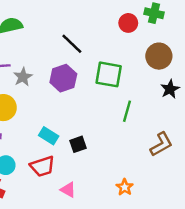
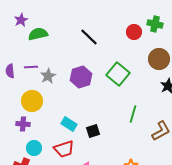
black line: (72, 44) -> (89, 37), moved
green square: (109, 74) -> (118, 74), turned 30
green line: (127, 111) -> (133, 114), moved

